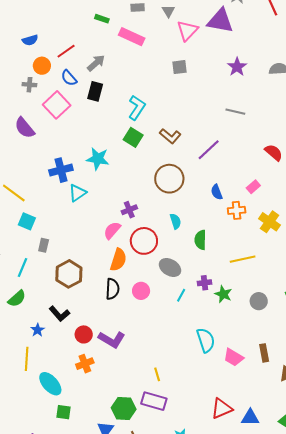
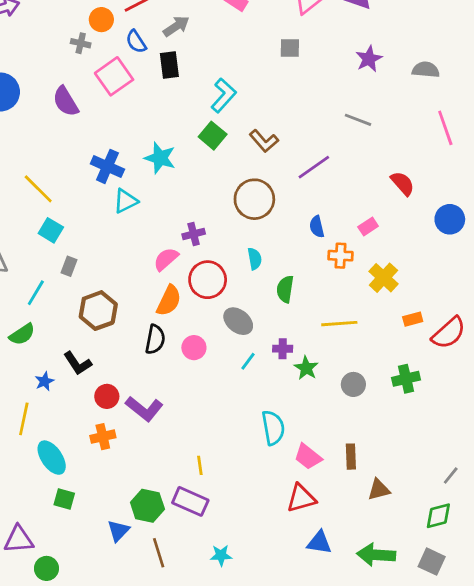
black rectangle: (95, 91) -> (169, 65), turned -30
blue cross: (61, 170) -> (107, 166), turned 30
red triangle: (222, 409) -> (301, 498), moved

